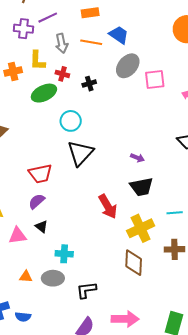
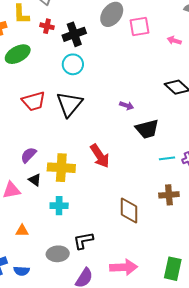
black cross: (89, 84) -> (74, 34), size x1.6
green ellipse: (44, 93) -> (18, 54), moved
cyan circle: (71, 121) -> (73, 64), moved
red trapezoid: (40, 174) -> (34, 101), moved
black trapezoid: (142, 187) -> (147, 129), moved
yellow cross: (141, 228) -> (61, 168), moved, turned 32
gray ellipse: (53, 278) -> (58, 254), moved

